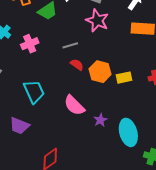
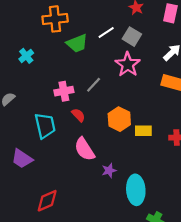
pink cross: (30, 44) -> (64, 91), moved
gray line: (70, 45) -> (94, 85), turned -42
red semicircle: (77, 65) -> (78, 115), moved

